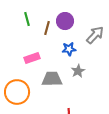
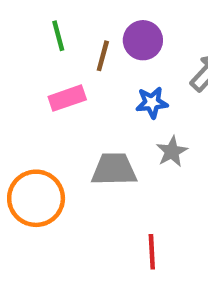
pink rectangle: (32, 58) -> (67, 98), moved

